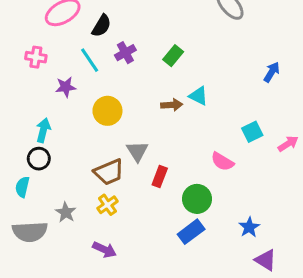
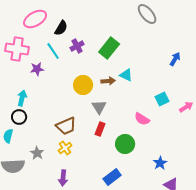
green rectangle: (173, 56) -> (109, 48), size x1.5
pink cross: (36, 57) -> (17, 49), size x1.6
yellow circle: (107, 111) -> (83, 85), moved
gray triangle: (137, 151) -> (99, 107), moved
blue rectangle: (191, 232) -> (112, 177), moved
purple arrow: (104, 250) -> (63, 178), turned 70

